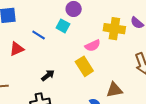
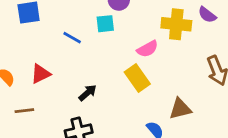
cyan square: (63, 26) -> (105, 24), turned -32
red triangle: (17, 49) -> (41, 74), moved

